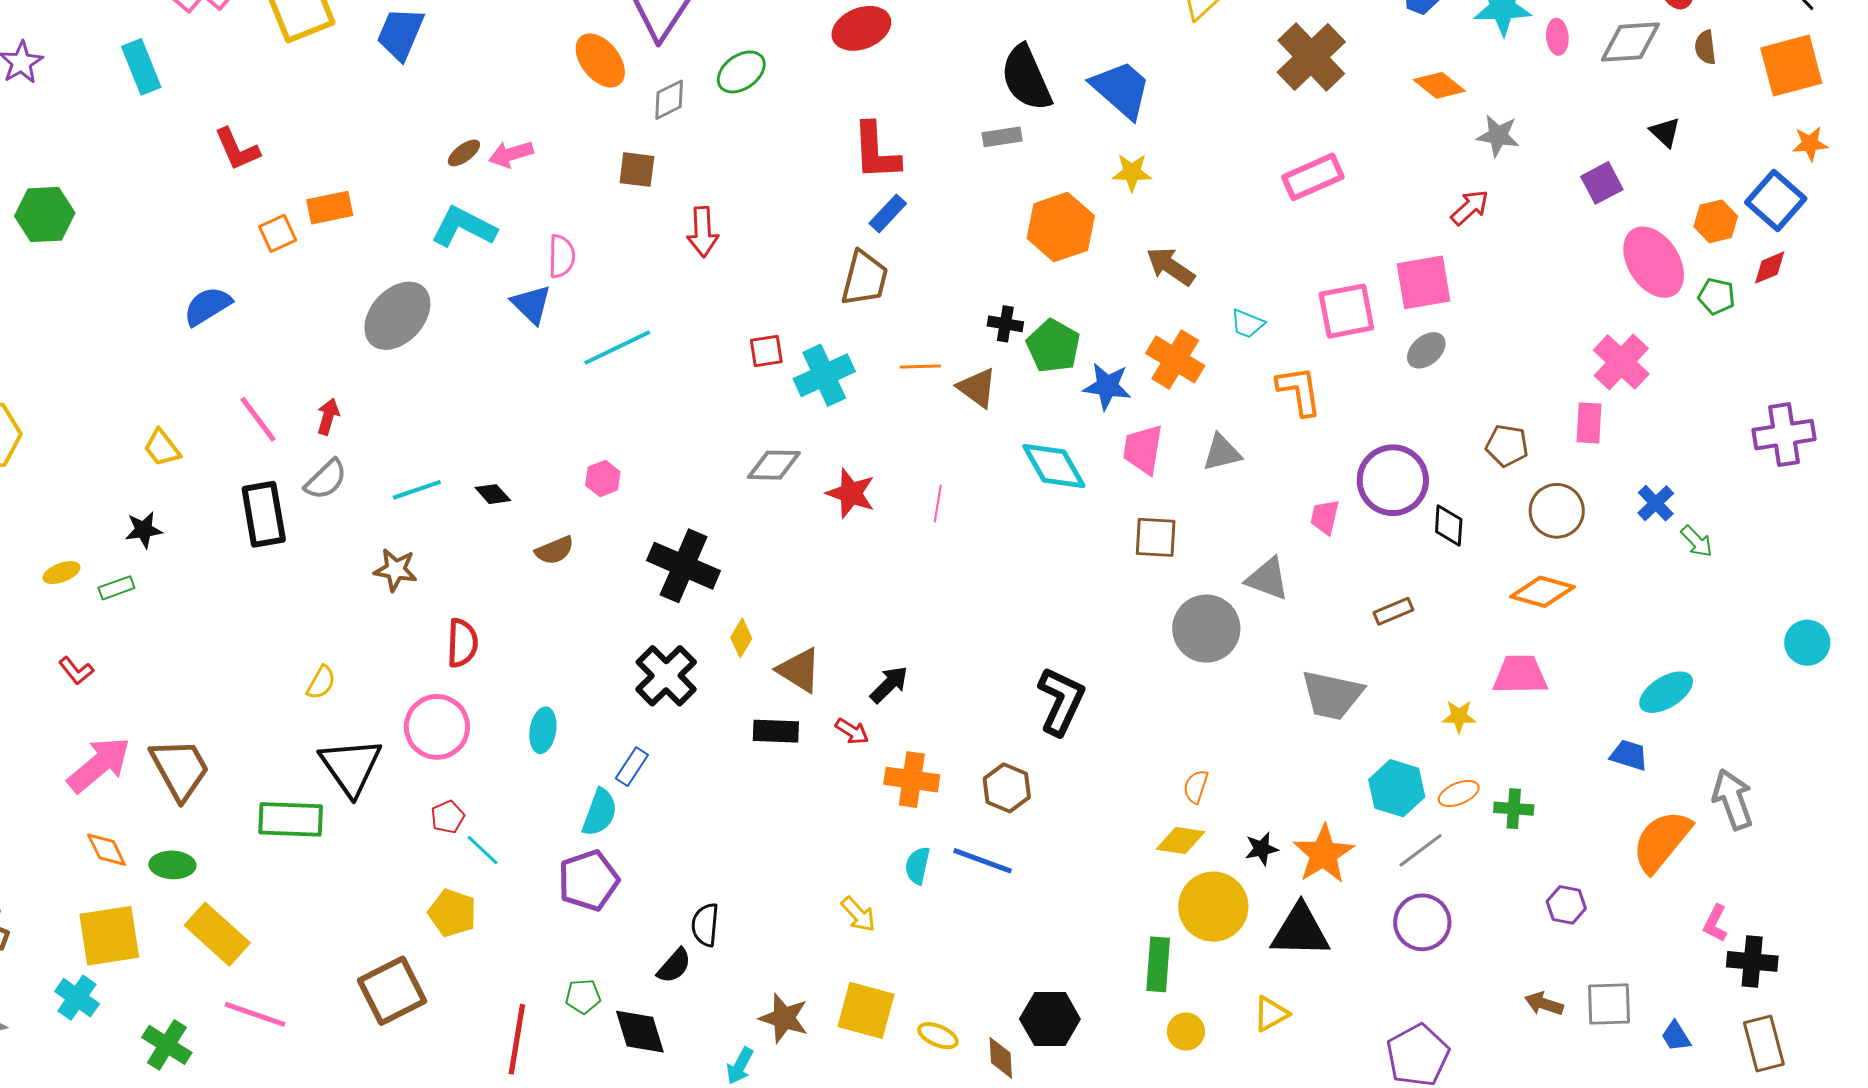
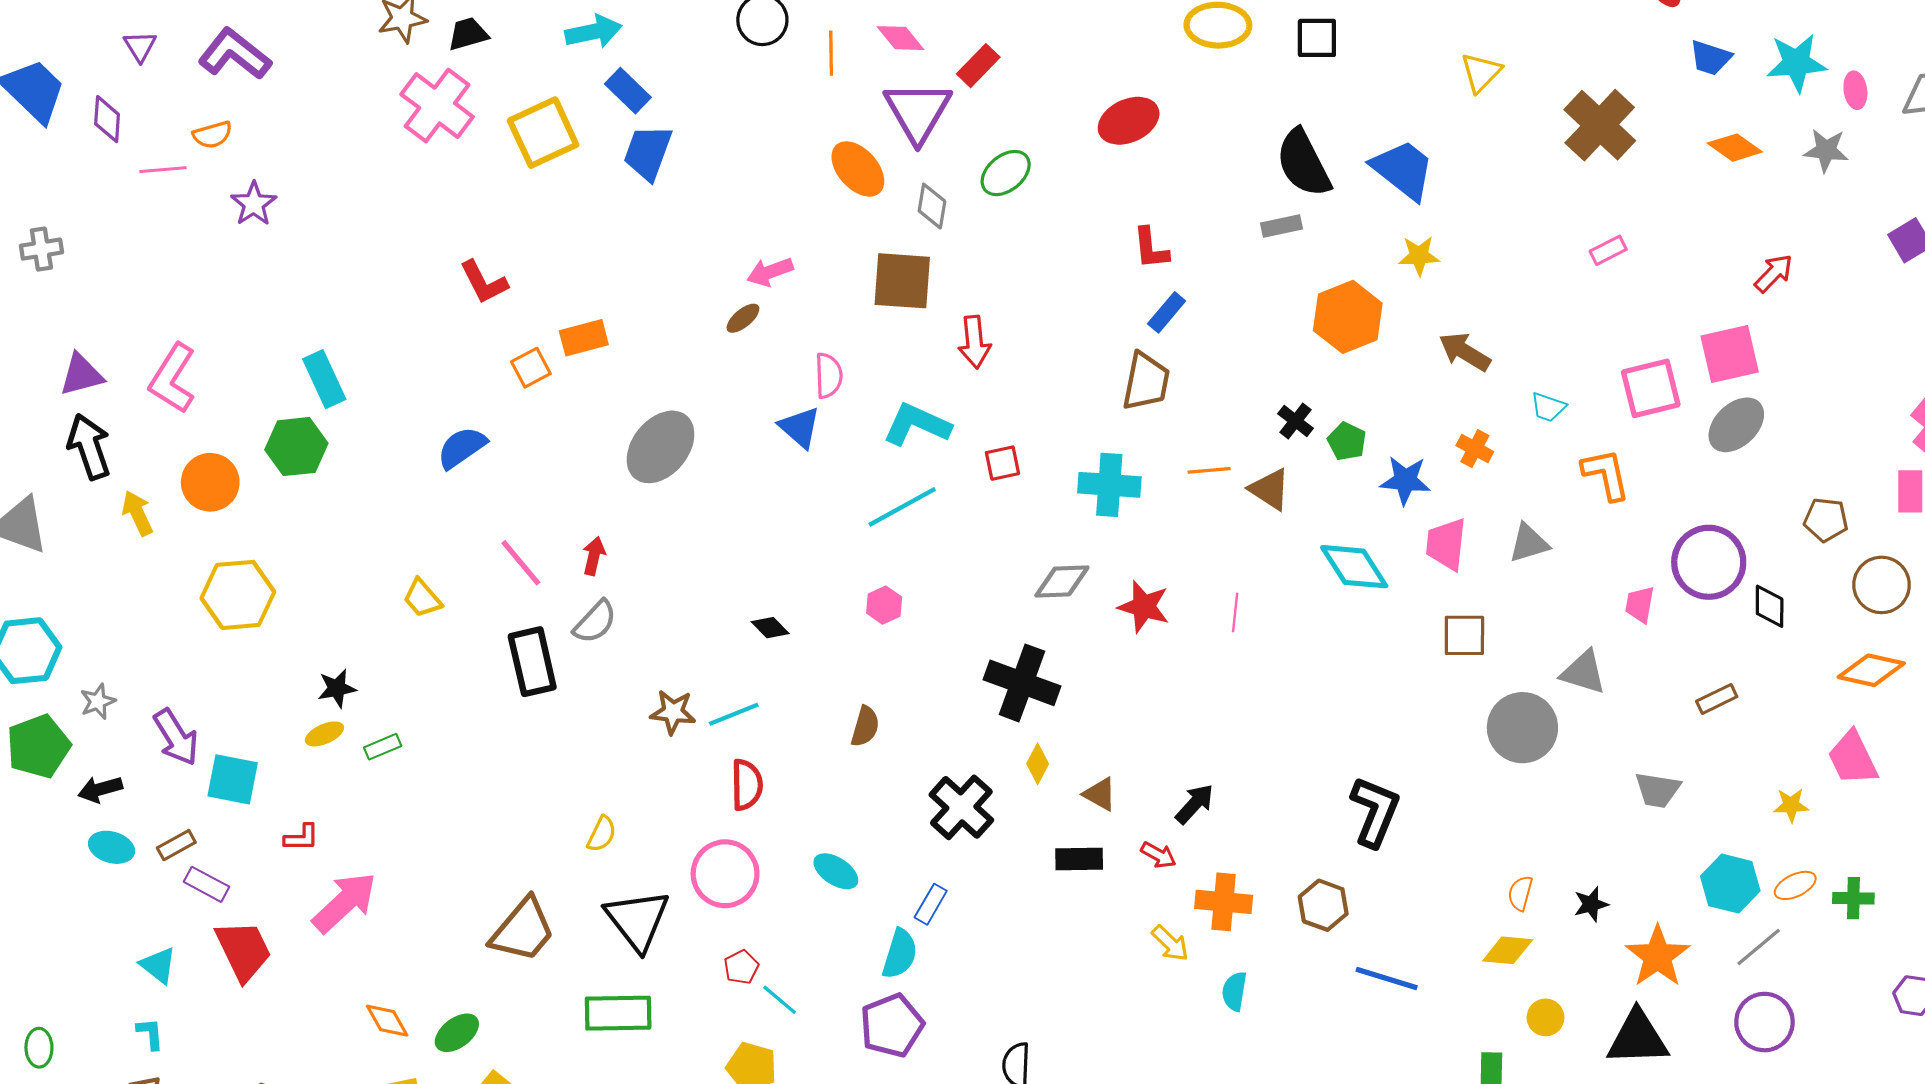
cyan rectangle: (141, 67) -> (324, 379), moved
gray diamond: (669, 100) -> (932, 206), turned -51
gray star: (1498, 136) -> (1826, 150), moved
red L-shape: (876, 151) -> (1151, 248), size x0.7
brown ellipse: (464, 153) -> (743, 318), moved
brown square: (637, 170) -> (902, 281), size x1.6
pink rectangle: (1313, 177) -> (1608, 250), size x0.6
green hexagon: (45, 215) -> (296, 447), moved
cyan L-shape: (464, 227) -> (917, 424), moved
black cross: (1005, 324) -> (1296, 421), turned 32
green pentagon: (1053, 346) -> (1347, 441), size x0.7
cyan line: (617, 348) -> (902, 507), moved
gray ellipse: (1426, 350) -> (1736, 425), size x1.4
red square: (766, 351) -> (1003, 463), moved
orange cross: (1175, 359) -> (1475, 449), size x0.6
cyan cross: (824, 375) -> (1109, 485), turned 32
cyan line: (417, 490) -> (734, 714), moved
black star: (144, 530) -> (337, 688), moved
brown semicircle: (555, 550) -> (865, 726), moved, turned -48
black cross: (684, 566) -> (1022, 683), moved
brown triangle: (799, 670) -> (1100, 794), size x0.7
red L-shape: (76, 671) -> (301, 838), moved, turned -48
pink trapezoid: (1520, 675) -> (1853, 758), turned -112
gray trapezoid: (1332, 695) -> (1657, 790), size x0.7
cyan ellipse: (543, 730) -> (836, 871), turned -63
pink arrow: (99, 765) -> (345, 902), moved
brown trapezoid: (180, 769) -> (523, 930), moved, turned 72
green rectangle: (291, 819) -> (618, 1013), moved
black star: (1262, 849) -> (1591, 904), moved
blue line: (982, 861) -> (1387, 978), moved
green ellipse: (172, 865) -> (457, 1033), turned -36
yellow circle: (1213, 907) -> (1546, 1017), size x0.5
yellow arrow: (858, 914) -> (1170, 943), moved

